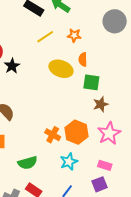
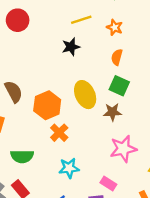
black star: (12, 66) -> (71, 47), moved
yellow ellipse: (61, 69) -> (85, 95), moved, turned 30
brown star: (101, 104) -> (112, 112), moved
orange hexagon: (77, 132) -> (47, 105), moved

